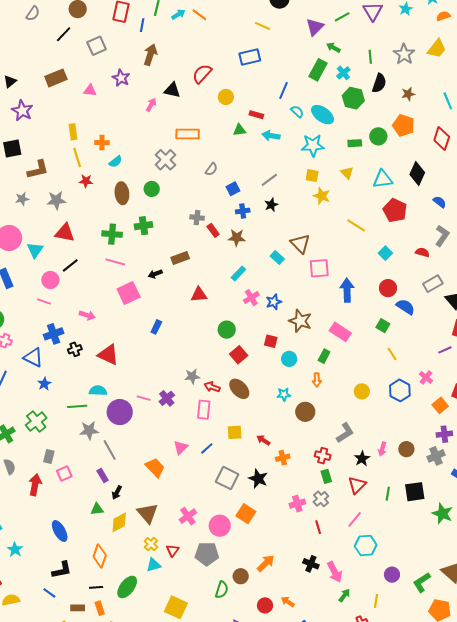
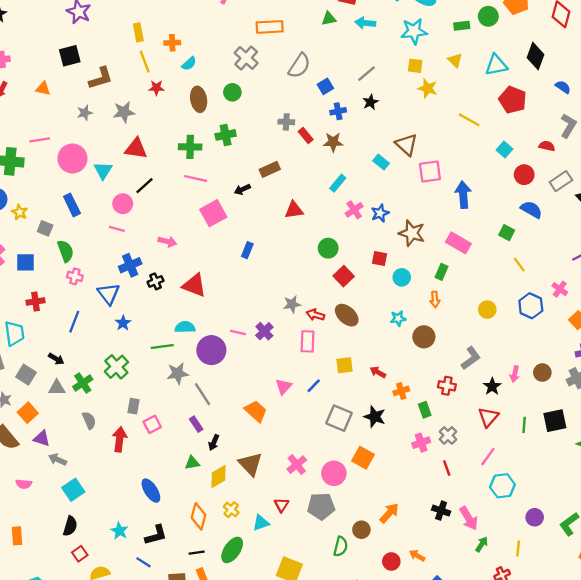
gray semicircle: (211, 169) -> (299, 66), size x1.6
red circle: (388, 288) -> (524, 175), moved
blue triangle: (33, 358) -> (109, 294), turned 30
green rectangle: (326, 476) -> (425, 410), moved
yellow cross: (151, 544) -> (231, 510), moved
cyan star: (15, 549) -> (119, 531), moved

